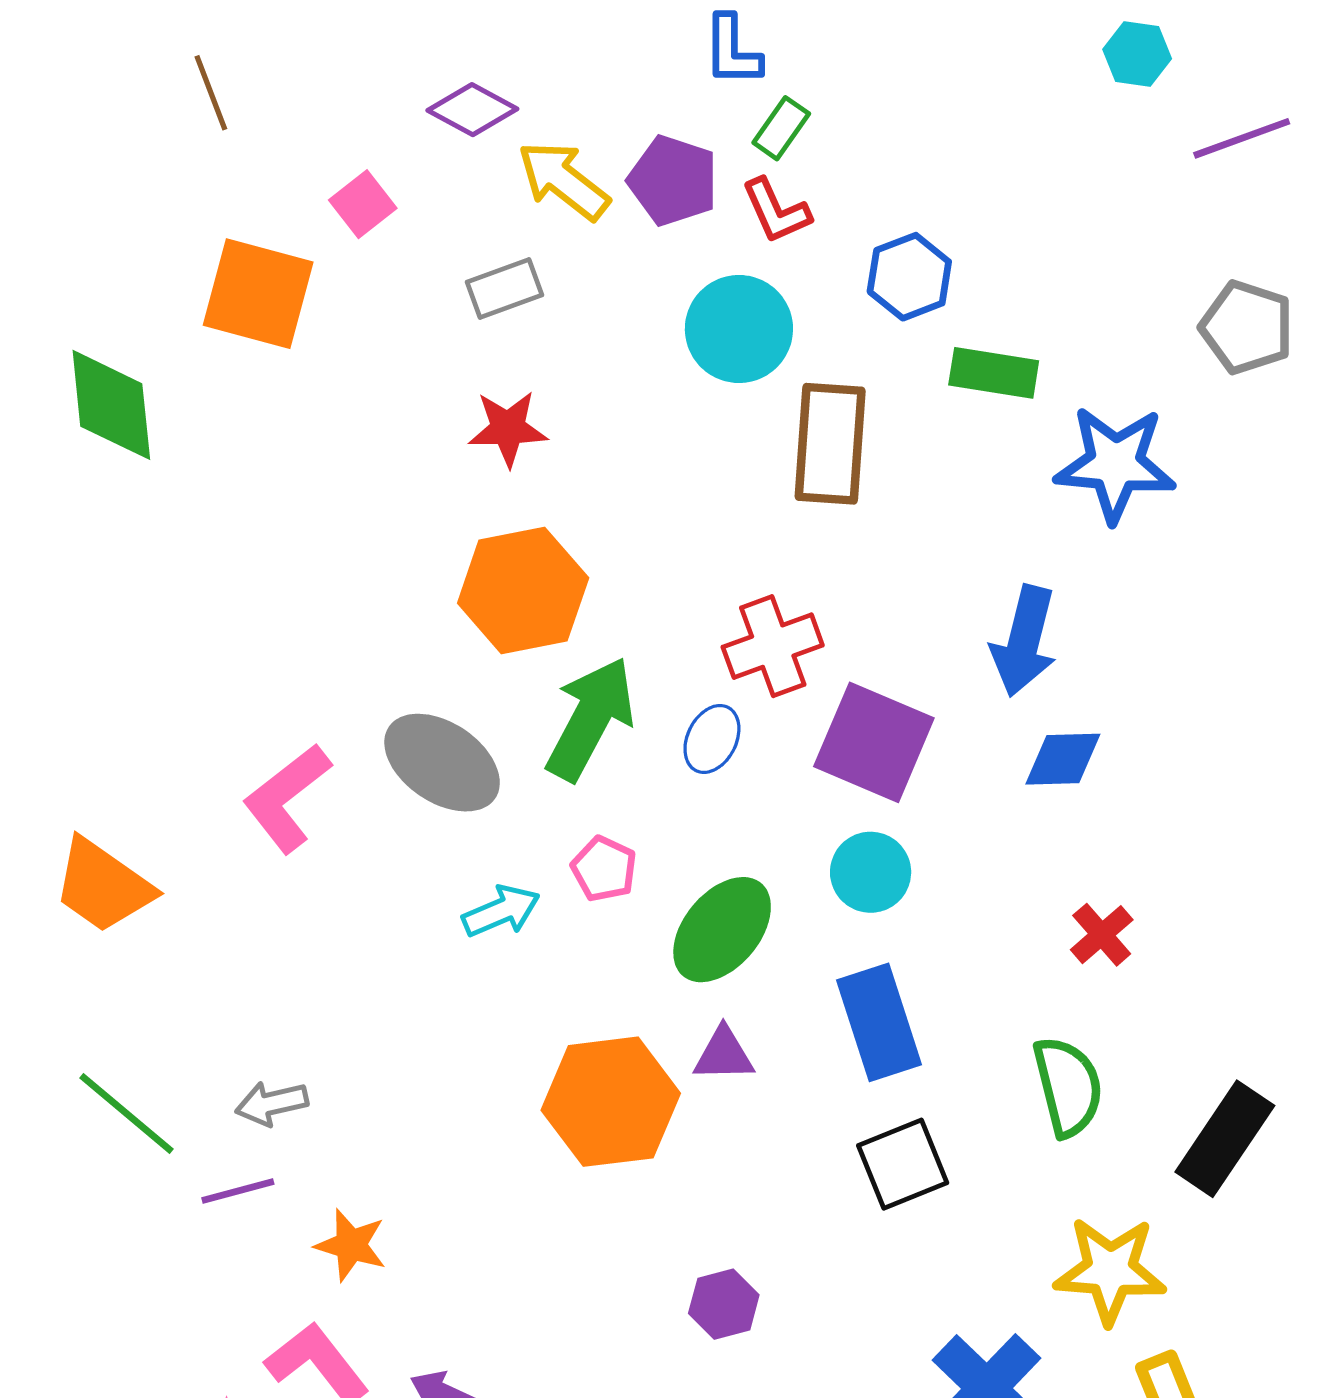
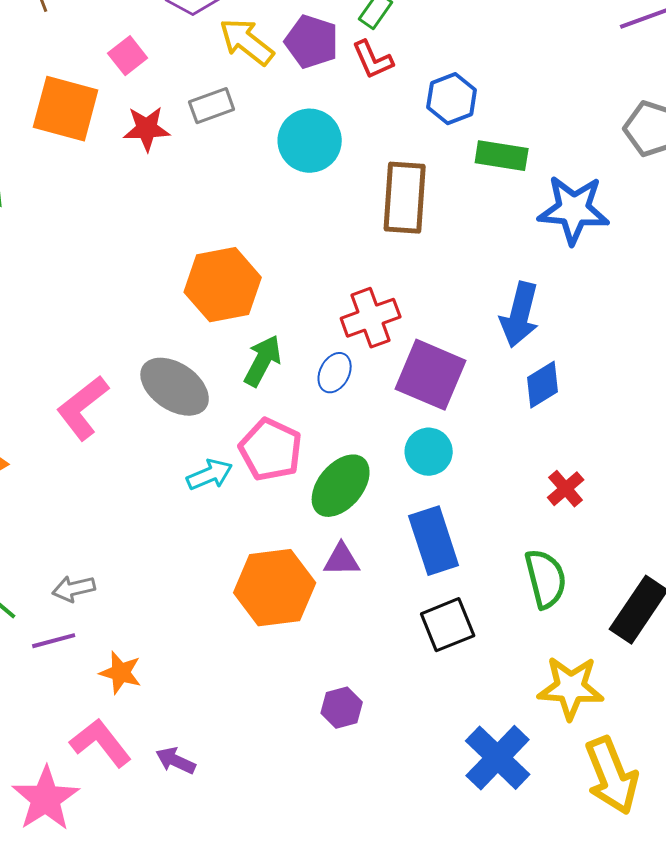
cyan circle: (739, 329) -> (310, 141), moved
red star: (508, 429) -> (147, 129), moved
green arrow: (590, 719) -> (263, 361), size x0.7
blue diamond: (1063, 759) -> (543, 385), turned -30
pink pentagon: (604, 869) -> (271, 450), size x1.6

